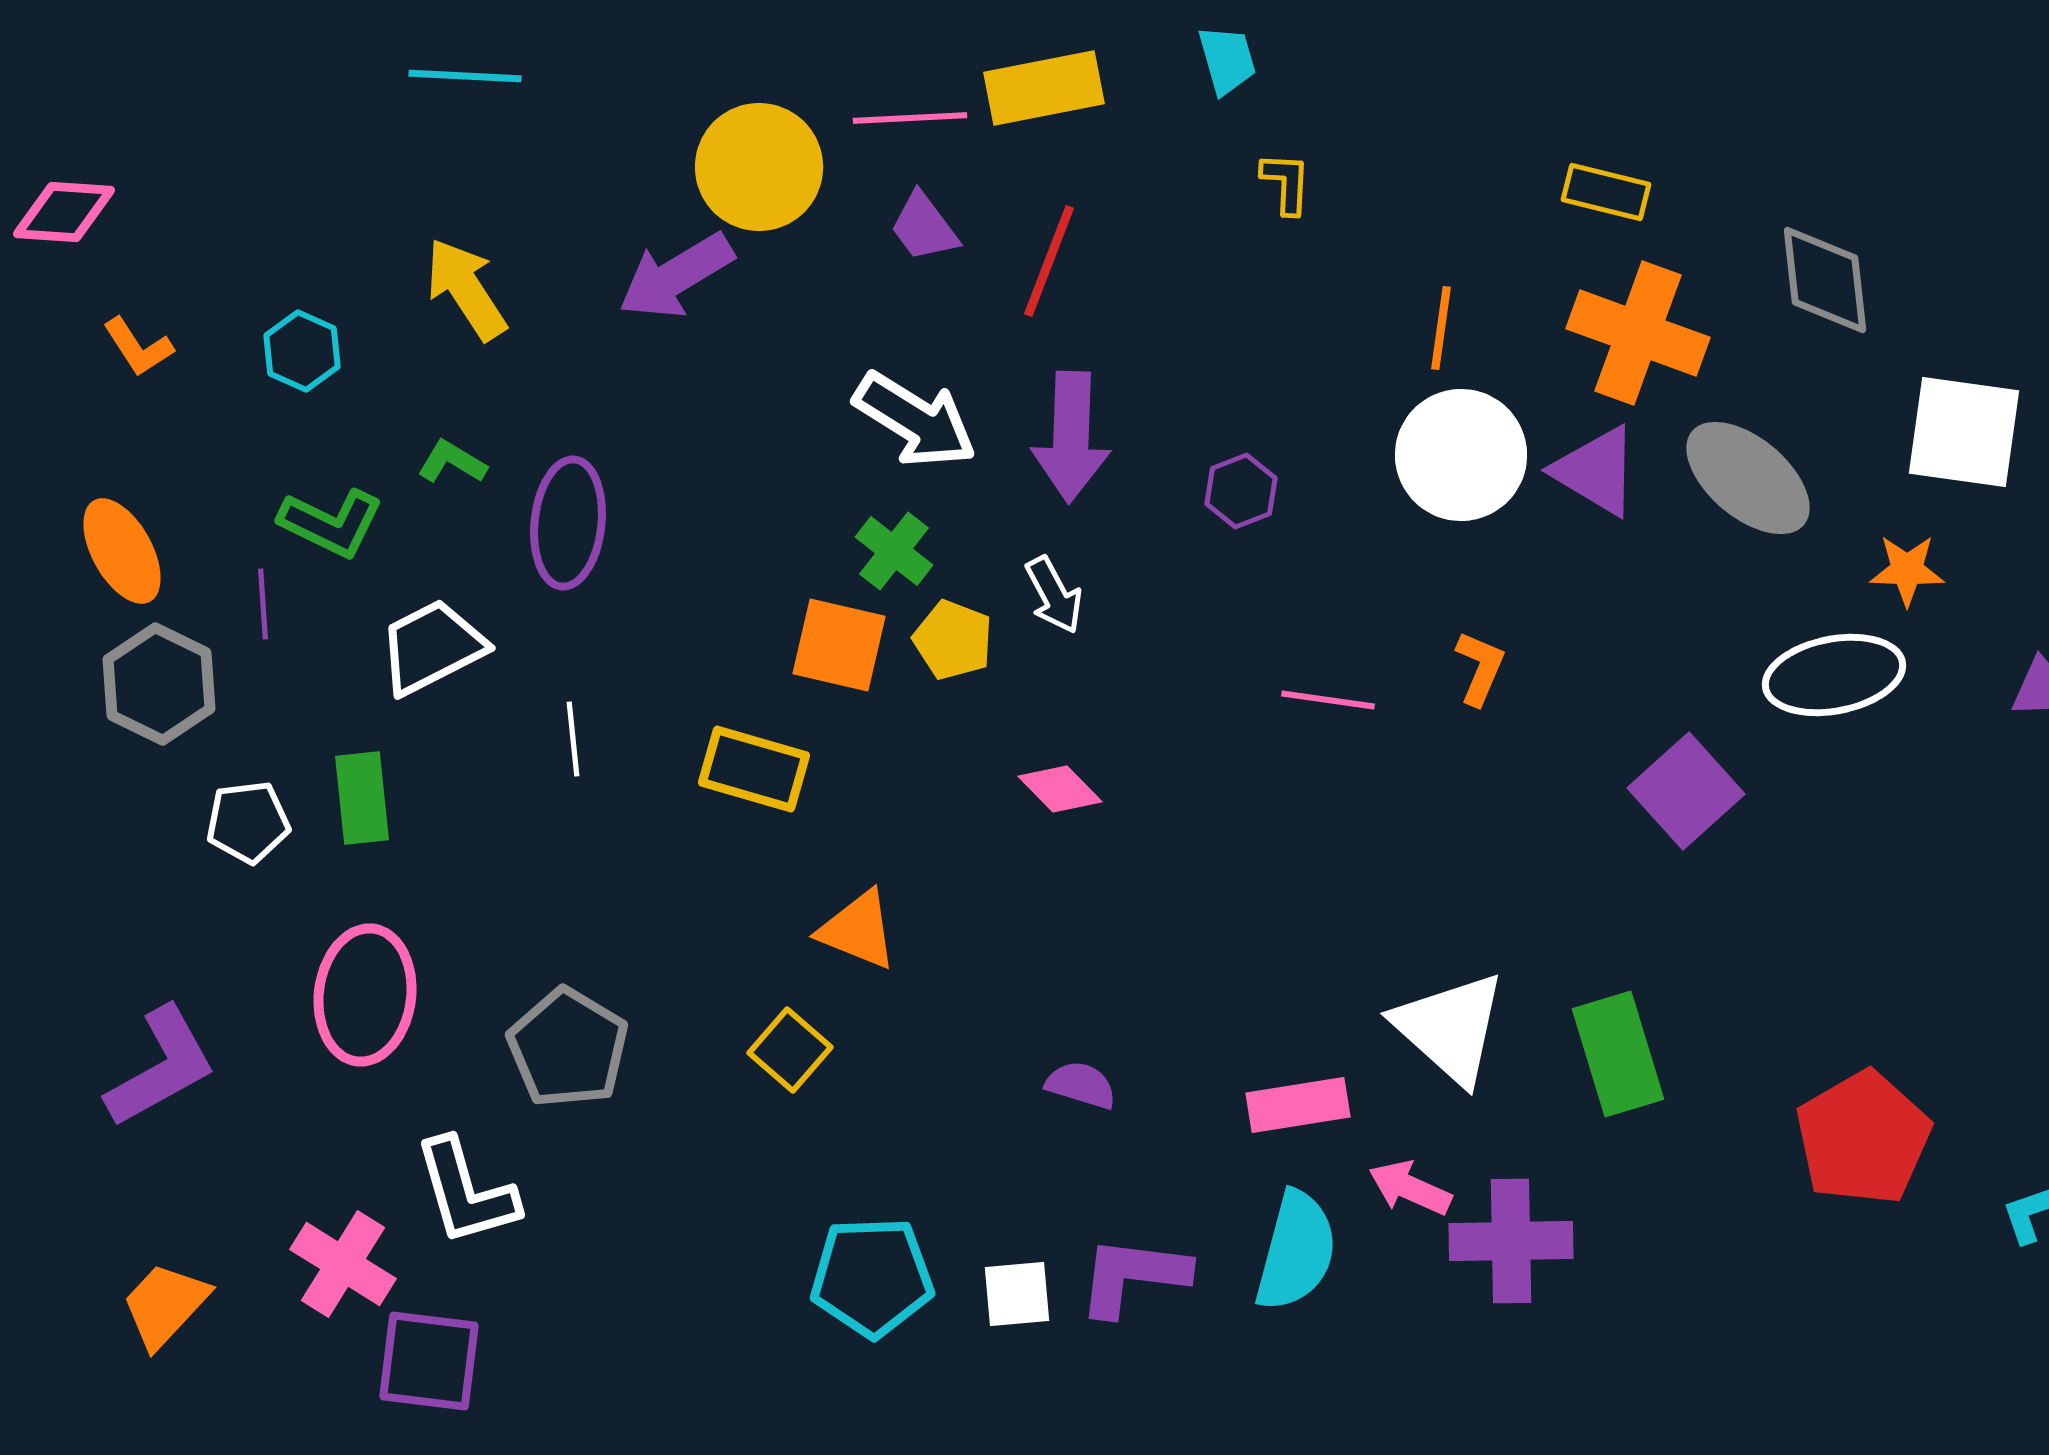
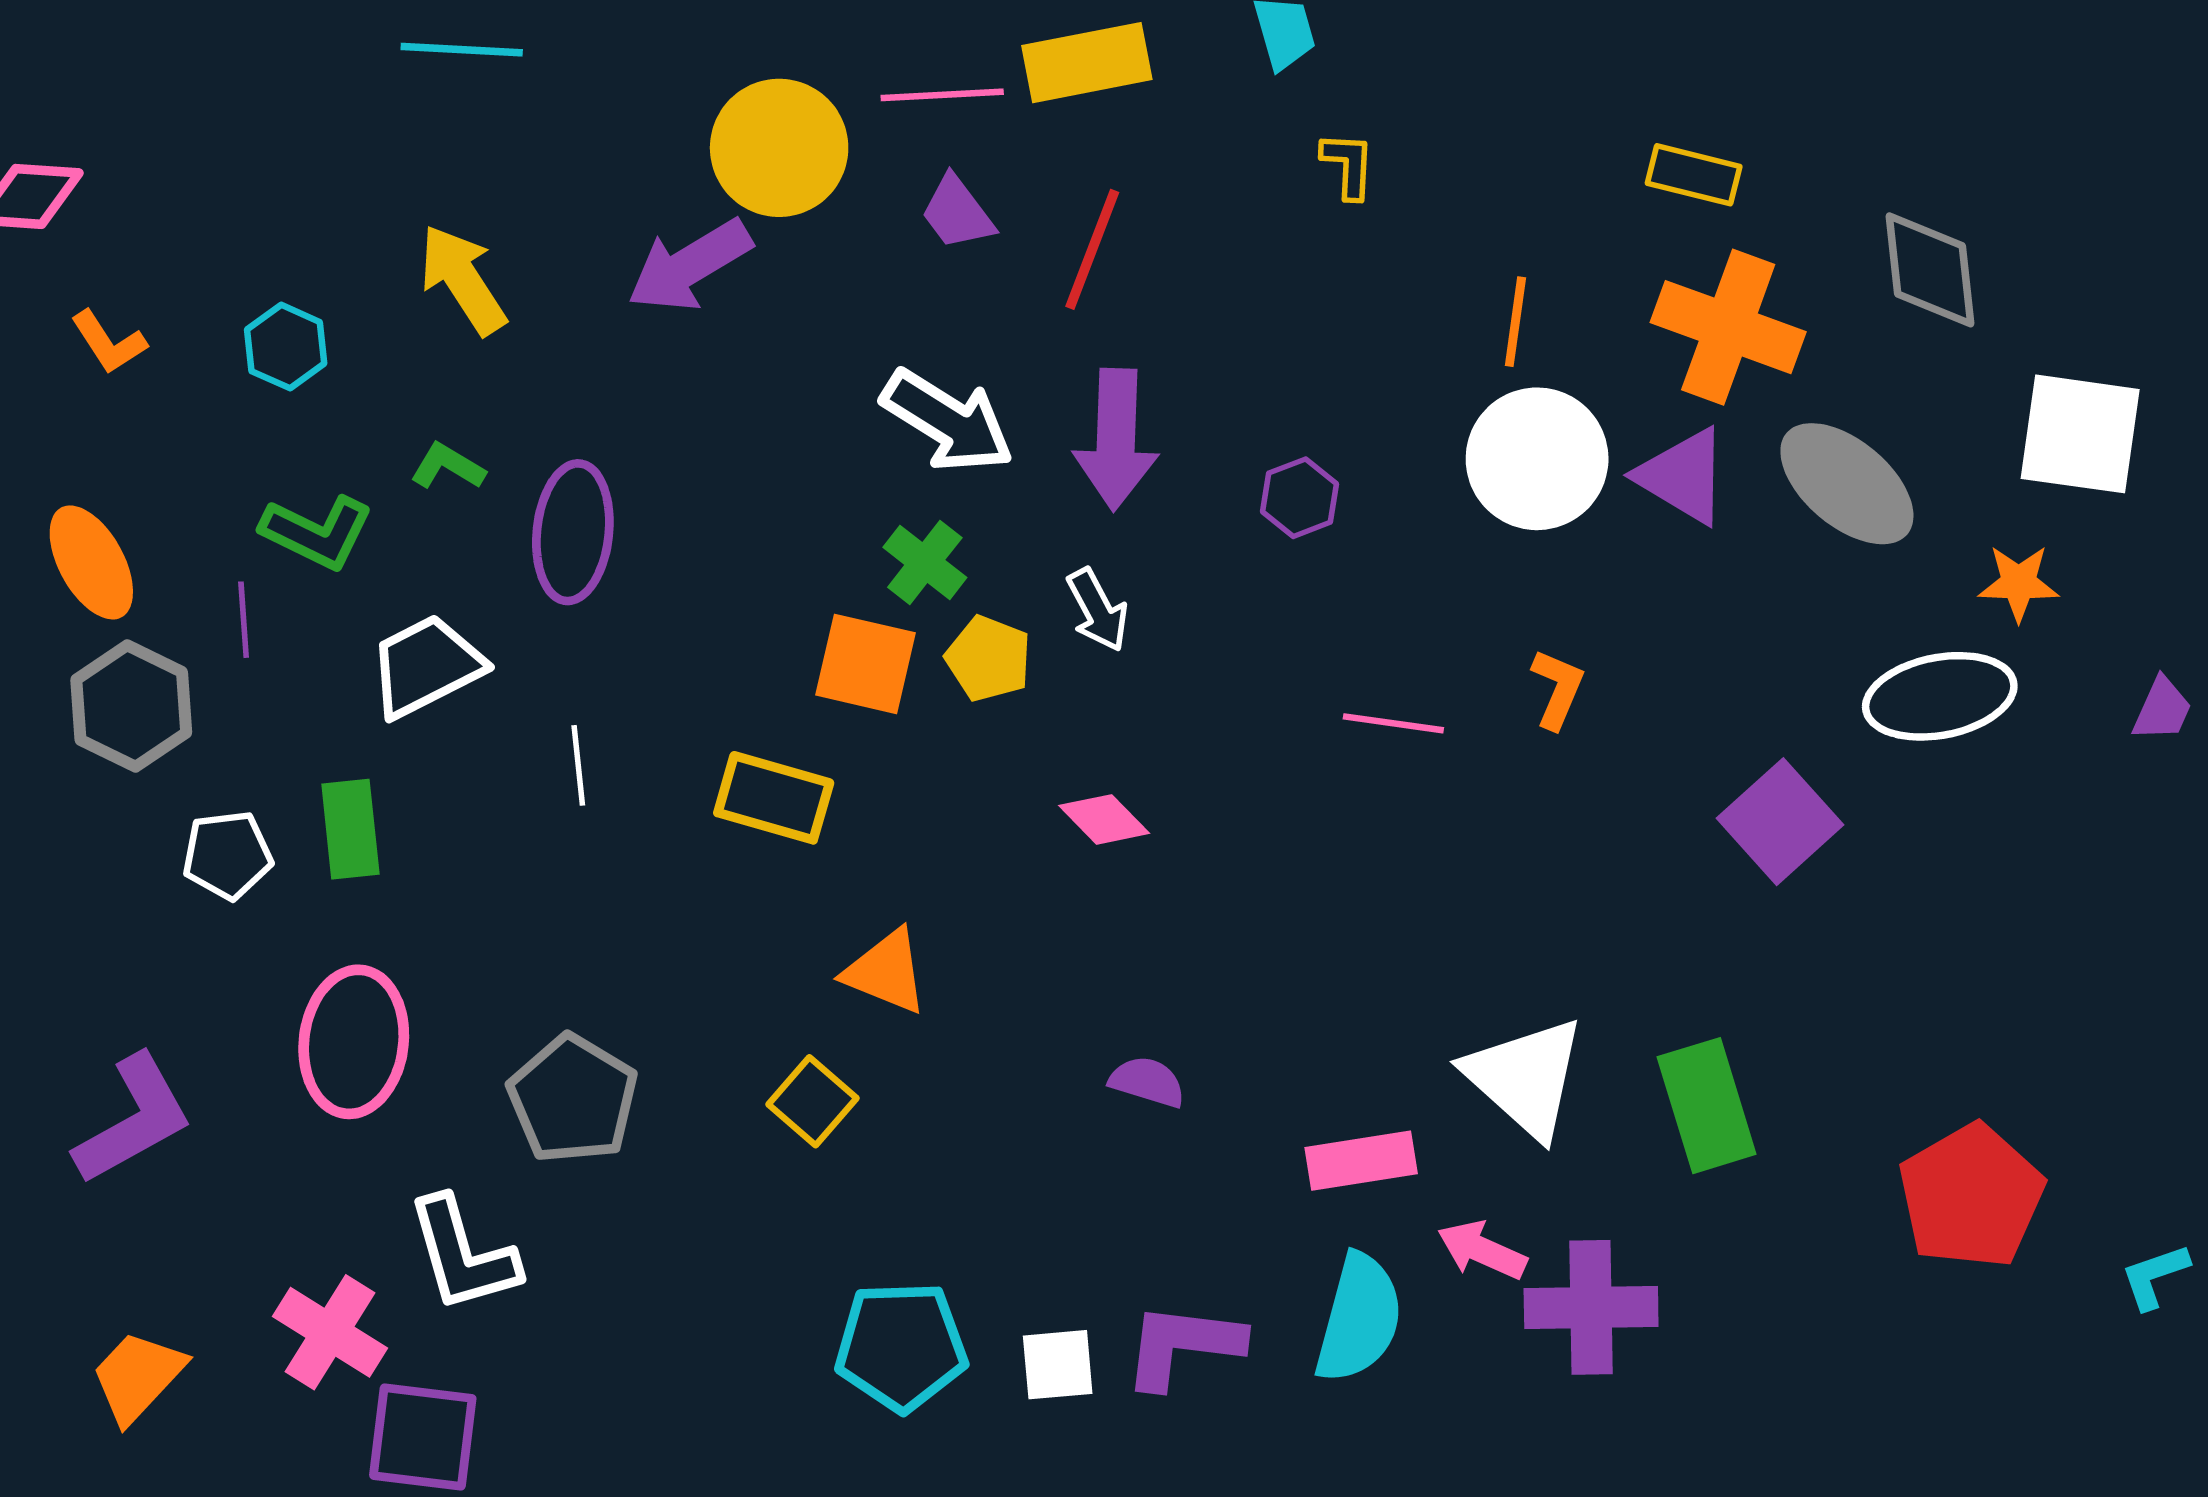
purple semicircle: (1081, 1085) -> (1147, 1082), moved

